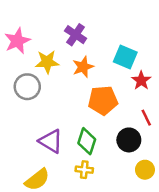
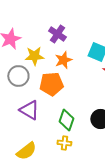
orange pentagon: (103, 100) -> (51, 84), moved
purple triangle: (51, 141) -> (29, 110), moved

